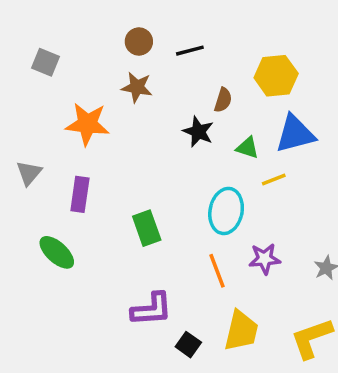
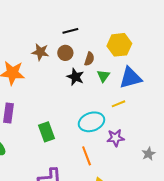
brown circle: (139, 41) -> (65, 53), moved
green triangle: (248, 148) -> (103, 76), moved, turned 48
cyan ellipse: (226, 211) -> (91, 122), turned 60
purple star: (265, 259) -> (116, 138), moved

